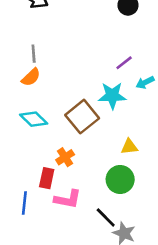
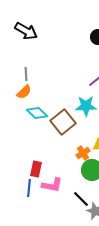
cyan diamond: (34, 119) -> (37, 113), moved
orange cross: (65, 157) -> (83, 153), moved
blue line: (24, 203) -> (29, 188), moved

